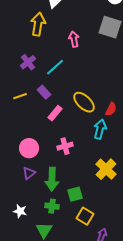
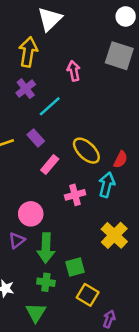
purple cross: (28, 62) -> (26, 89), moved
pink cross: (65, 146) -> (75, 195), moved
pink circle: (29, 148) -> (31, 214), moved

